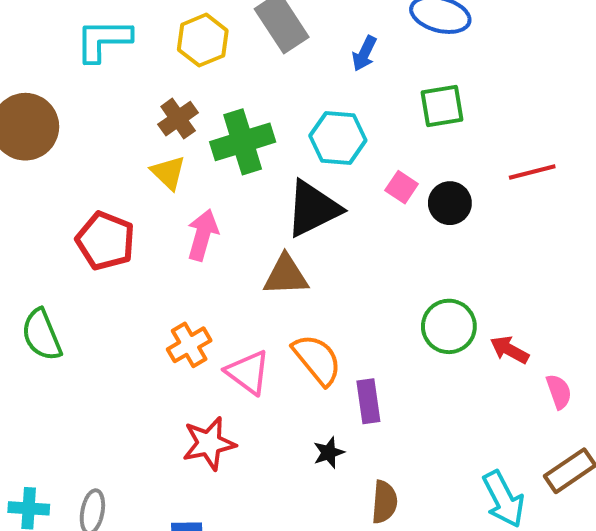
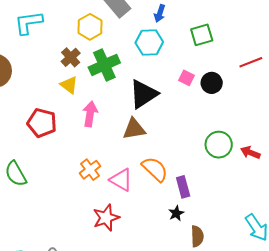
yellow hexagon: (203, 40) -> (90, 27), moved
cyan hexagon: (338, 138) -> (149, 42), moved
black star: (329, 453) -> (176, 213), moved

